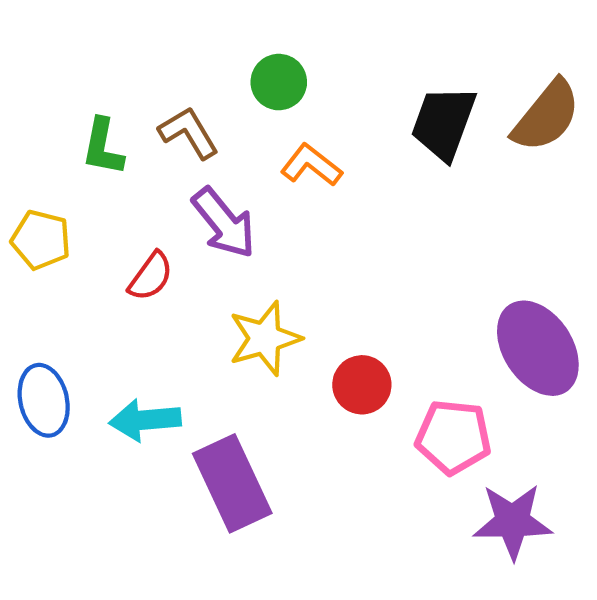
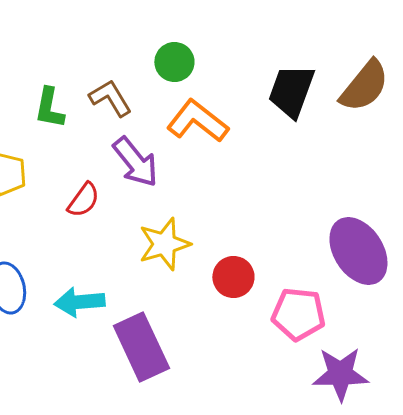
orange L-shape: (311, 165) -> (197, 121), size x1.4

